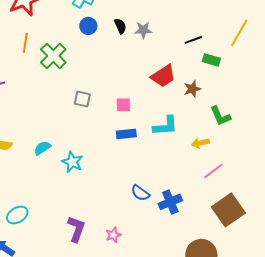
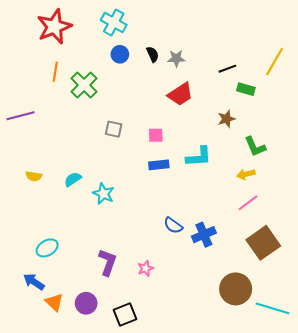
red trapezoid: (163, 76) -> (180, 94), moved
yellow arrow: (200, 143) -> (246, 174), moved

